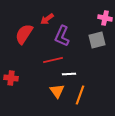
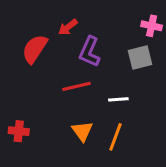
white line: (69, 74) -> (118, 99), moved
red cross: (11, 78) -> (19, 131), moved

